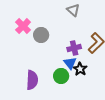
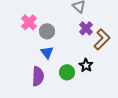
purple cross: (74, 48) -> (86, 28), moved, turned -32
blue triangle: (70, 63) -> (47, 52), moved

